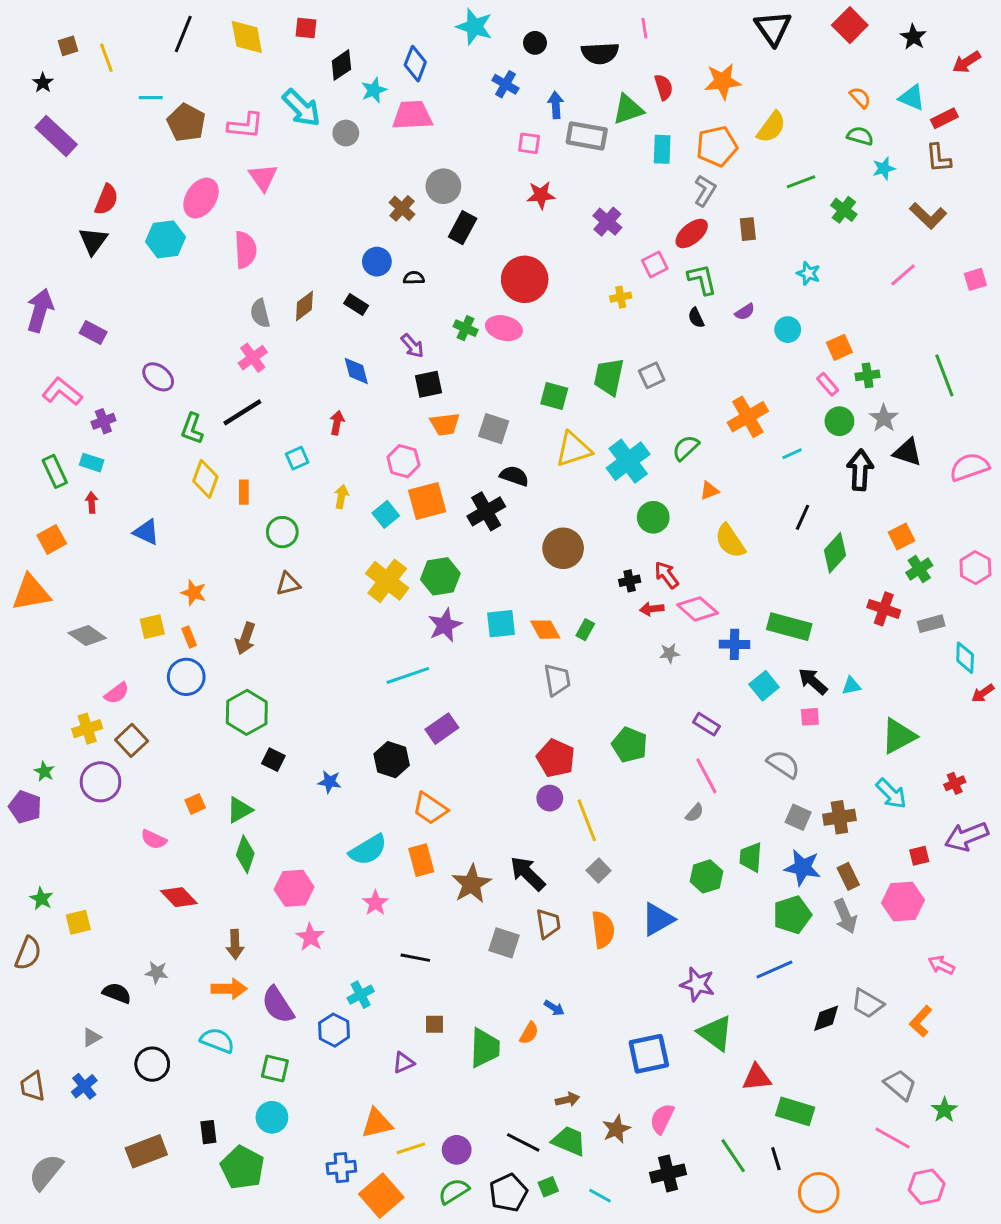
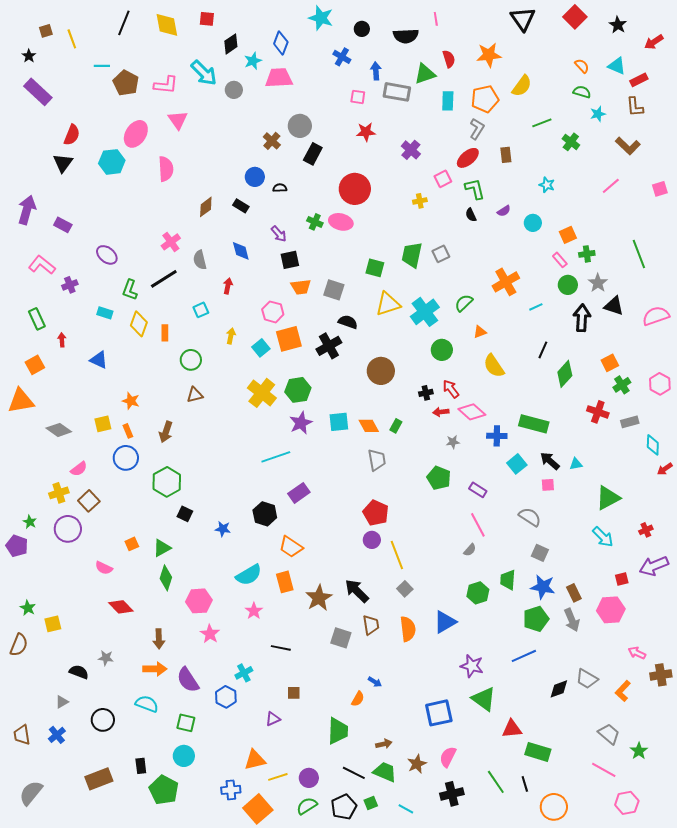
gray semicircle: (260, 313) -> (200, 260), moved
cyan rectangle: (92, 463) -> (105, 313), moved
green pentagon: (630, 745) -> (439, 478), moved
brown cross: (839, 817) -> (661, 675), moved
green trapezoid: (485, 1048) -> (338, 731), moved

